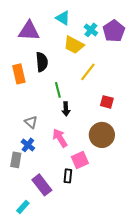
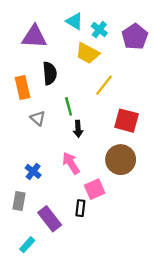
cyan cross: (91, 30) -> (99, 30), moved
red square: (107, 102) -> (126, 121), size x1.5
gray triangle: (31, 122) -> (38, 118), moved
gray rectangle: (16, 160) -> (19, 201), moved

